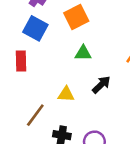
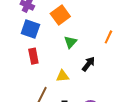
green triangle: (83, 53) -> (70, 42), turned -40
red rectangle: (21, 61) -> (33, 56), moved

